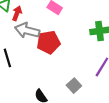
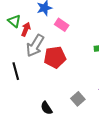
gray arrow: (27, 30) -> (35, 46), turned -75

